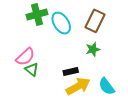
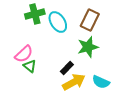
green star: (93, 49) -> (88, 47), size x1.5
black rectangle: (71, 72) -> (67, 68), turned -32
cyan semicircle: (107, 86) -> (101, 82), turned -30

